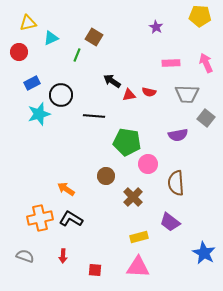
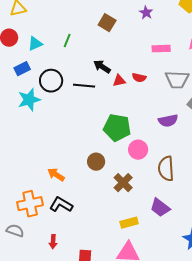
brown square: (94, 37) -> (107, 23), moved
cyan triangle: (51, 38) -> (35, 44), moved
black line: (94, 116) -> (84, 86), moved
gray semicircle: (25, 256) -> (15, 231), moved

